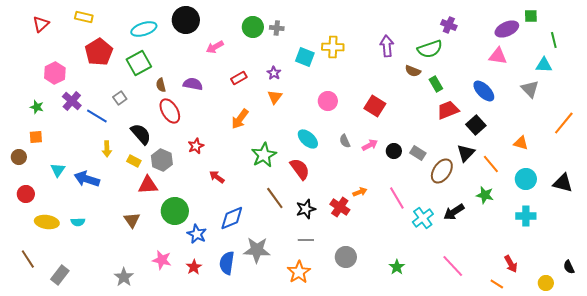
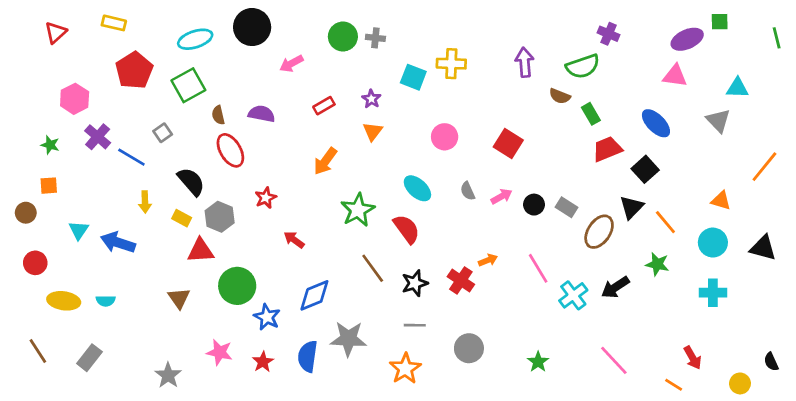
green line: (554, 40) -> (777, 38), moved
orange triangle: (521, 143) -> (721, 200), moved
gray rectangle: (60, 275) -> (89, 358), moved

